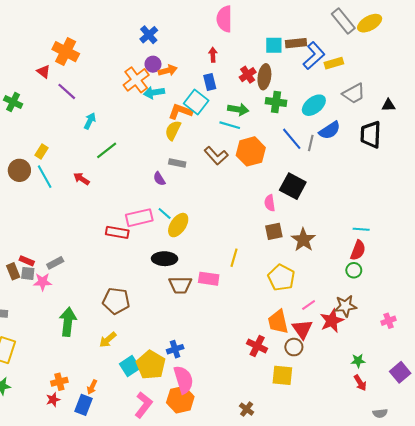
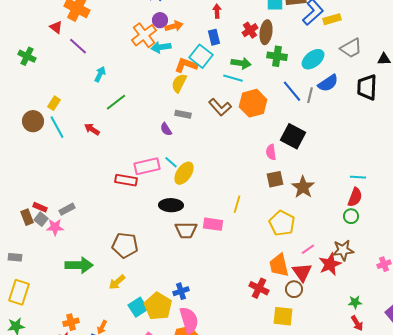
gray square: (28, 273) -> (41, 219), turned 32
green arrow: (68, 322) -> (79, 265), turned 84

